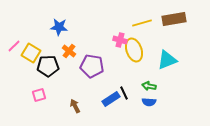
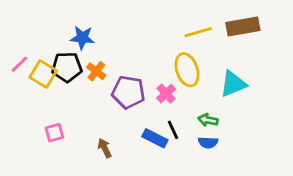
pink cross: (120, 40) -> (166, 94), moved, turned 32
black pentagon: (48, 66) -> (67, 67), moved
blue rectangle: (111, 99) -> (155, 138), turned 60

